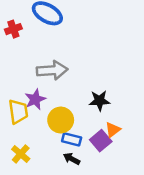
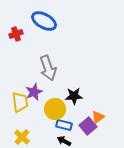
gray arrow: (52, 70) -> (48, 68), turned 75
black star: (99, 101) -> (74, 96), moved

